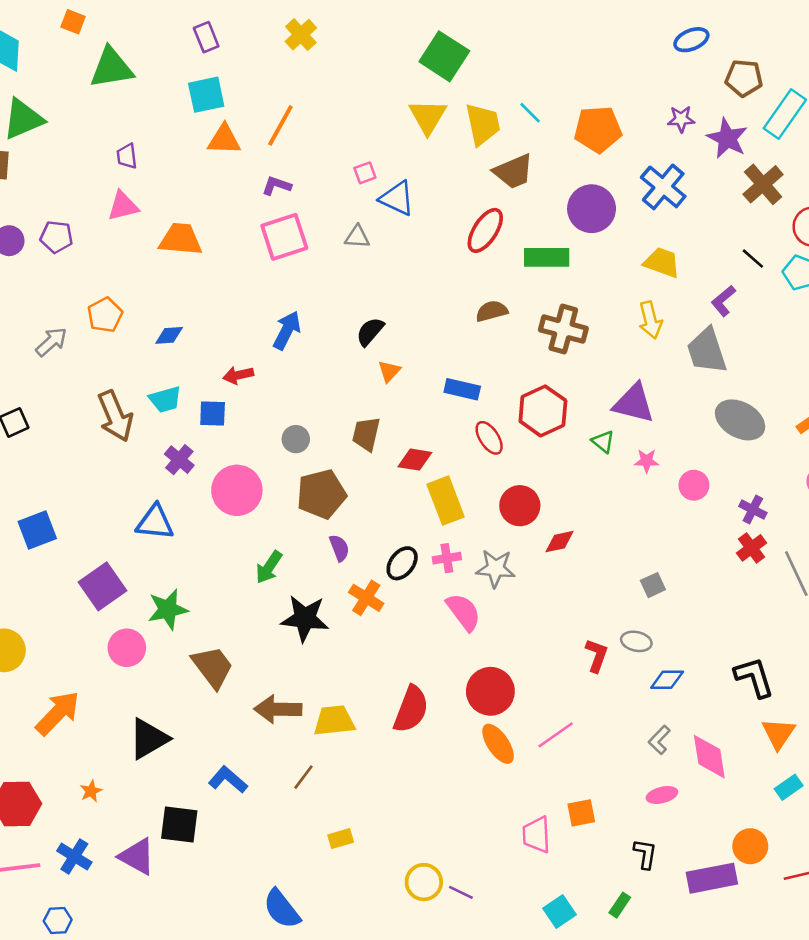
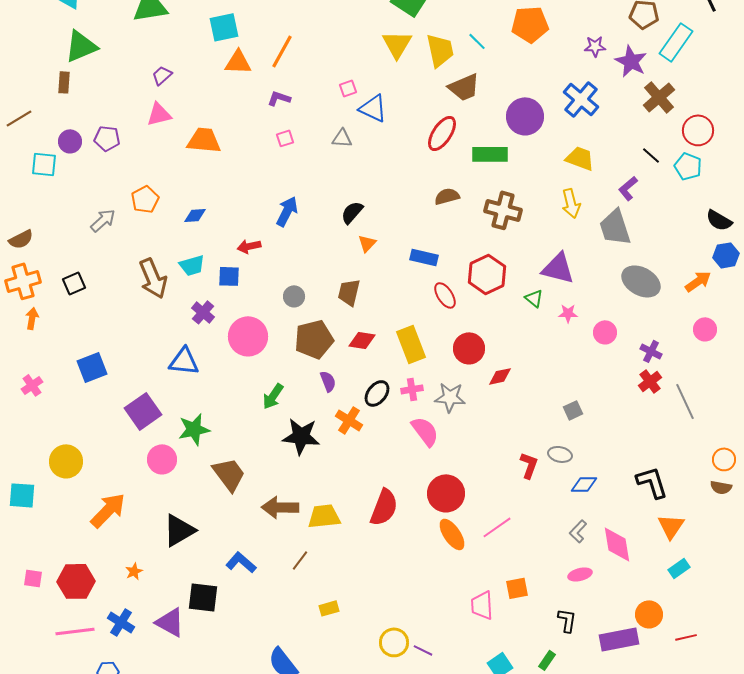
orange pentagon: (598, 129) -> (530, 24), moved
purple trapezoid: (127, 156) -> (162, 75), turned 55
pink square: (284, 237) -> (285, 138), size x0.5
red diamond: (415, 460) -> (362, 340), moved

